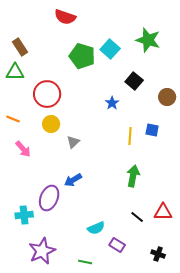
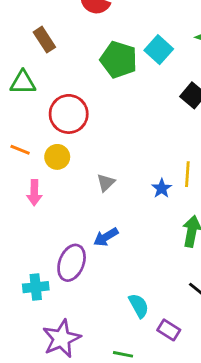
brown rectangle: (20, 47) -> (44, 40), moved
blue star: (112, 103) -> (162, 188), moved
yellow circle: (51, 124) -> (57, 157), moved
pink arrow: (23, 149) -> (34, 193), turned 42
cyan semicircle: (96, 228) -> (139, 306), turned -96

